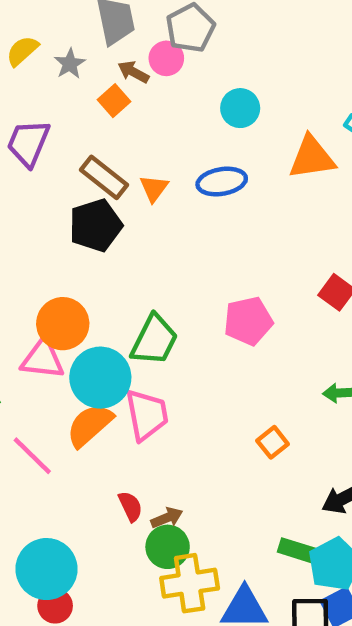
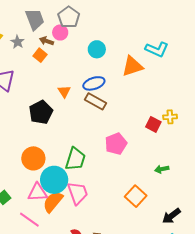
brown rectangle: (104, 177) -> (96, 101), moved
pink triangle: (43, 359) -> (38, 192), moved
orange square: (273, 442) -> (136, 196), size x1.5

